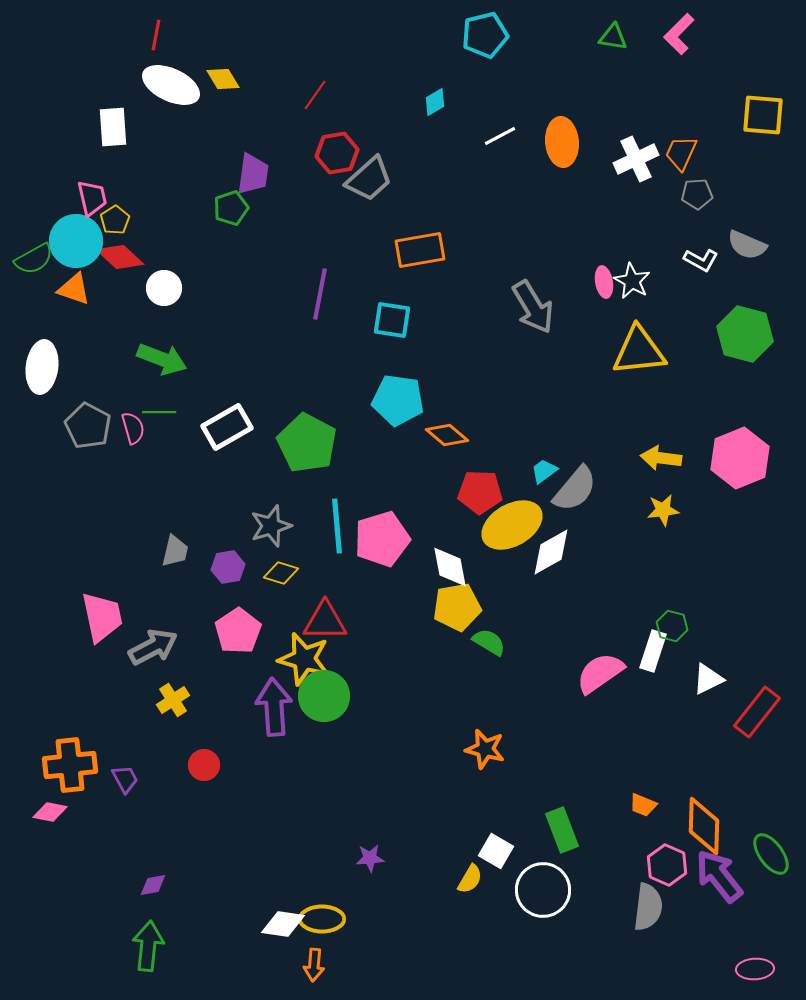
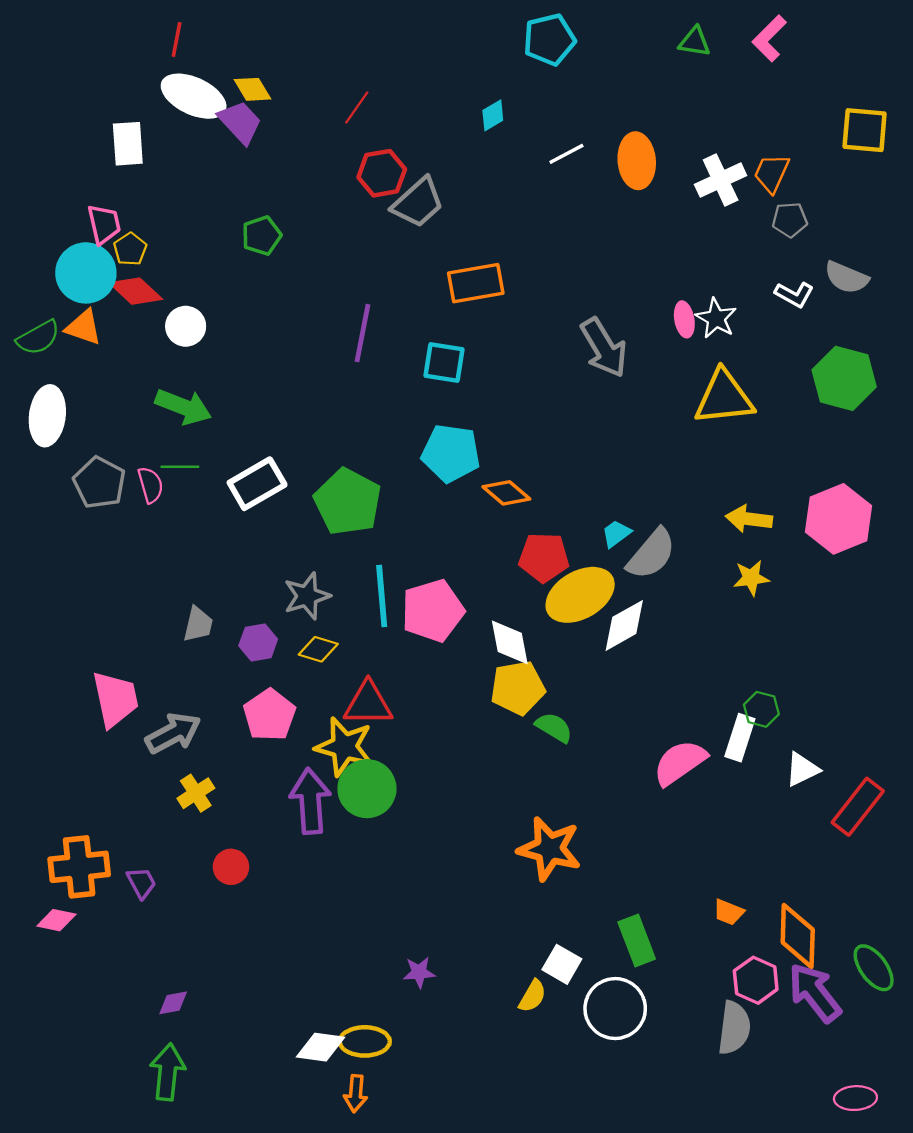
purple trapezoid: (253, 174) -> (240, 122), moved, turned -51
green semicircle: (34, 259) -> (38, 338), moved
orange star: (485, 749) -> (549, 849), size x1.4

